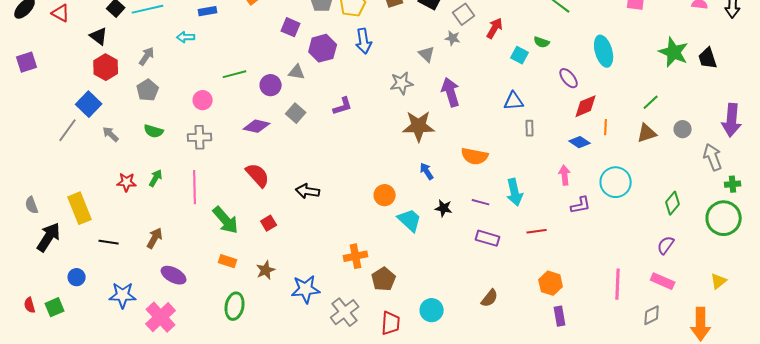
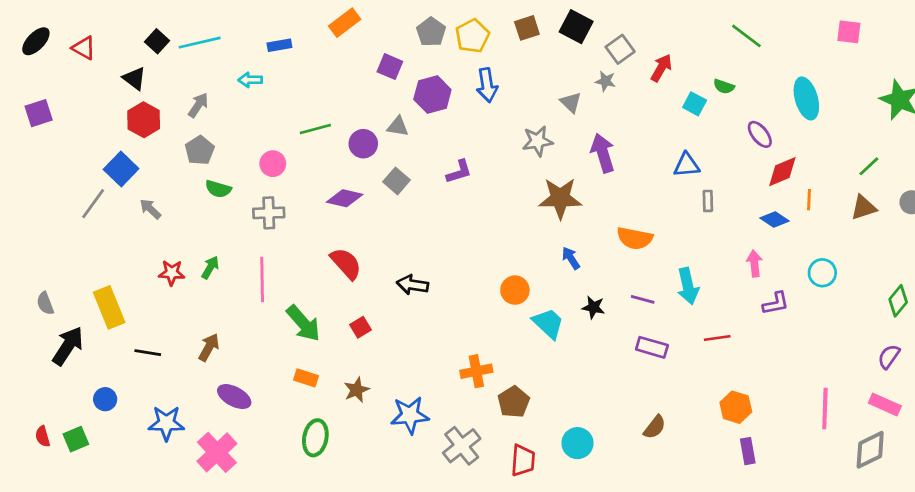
green semicircle: (154, 131) -> (218, 189), moved
cyan circle: (616, 182) -> (822, 273), size x0.7
gray diamond: (652, 315) -> (870, 450), size x1.4

